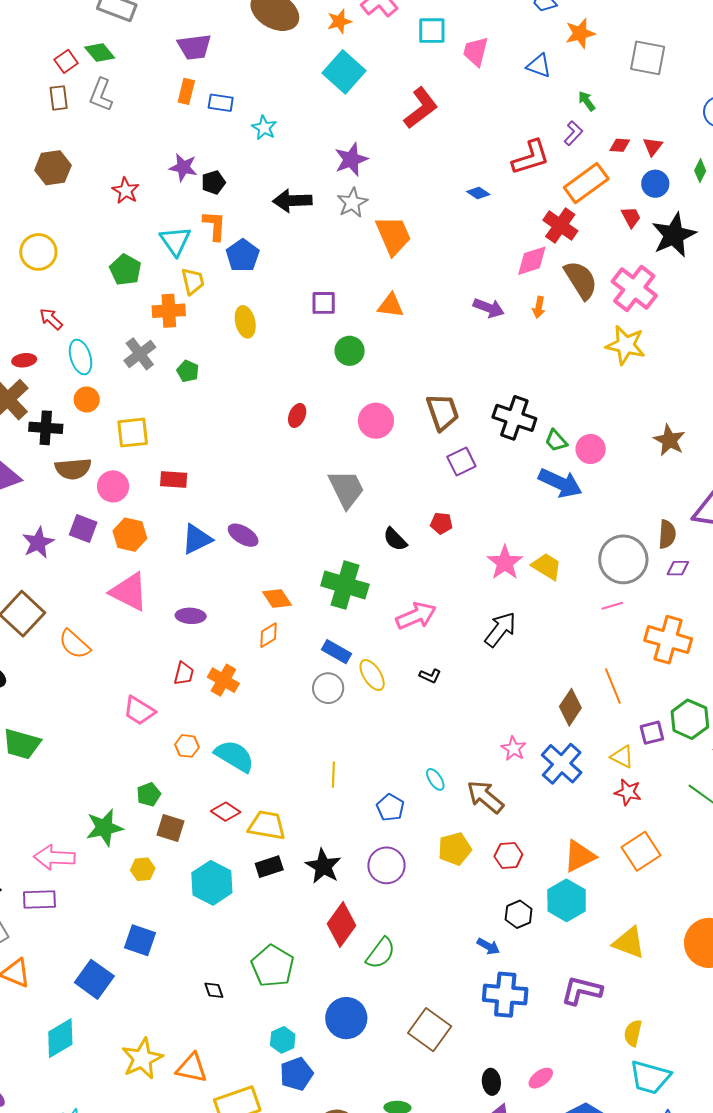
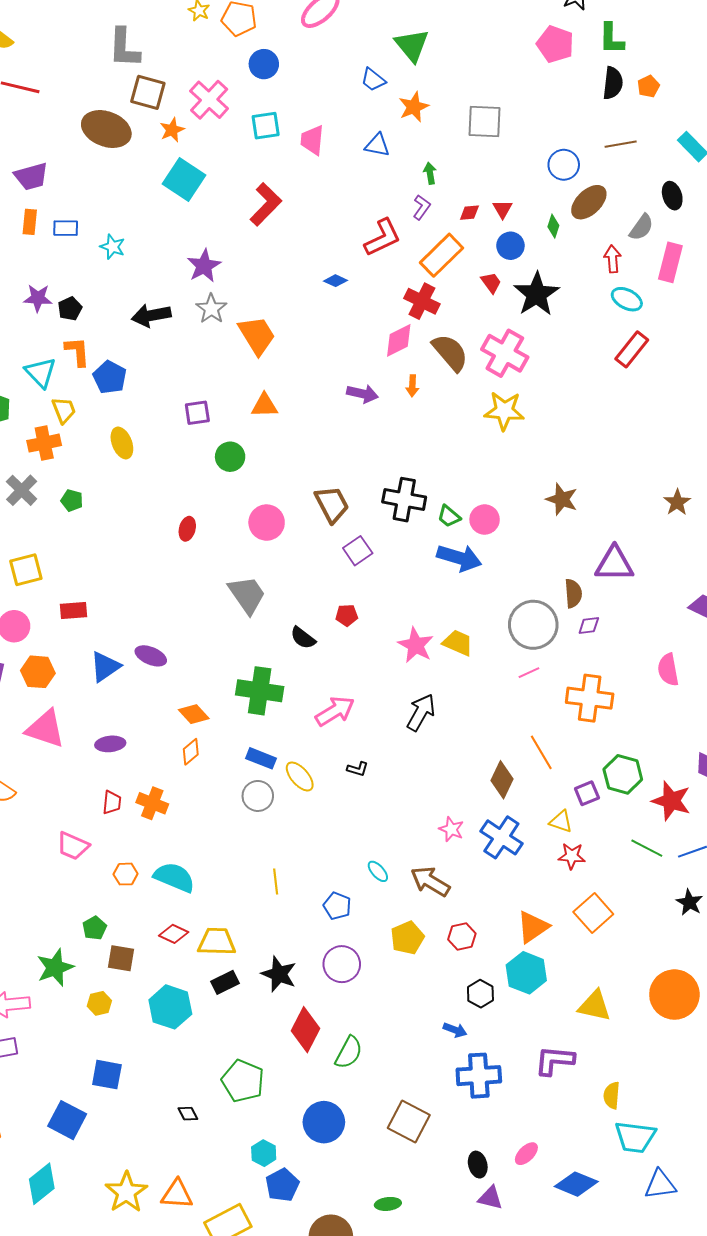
green arrow: (587, 101) -> (430, 173), turned 35

